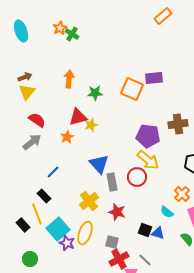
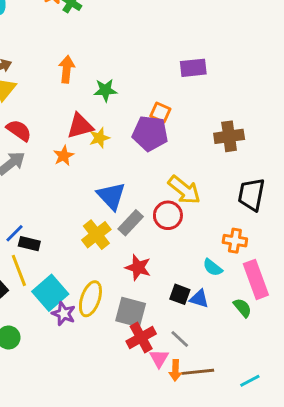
orange square: (132, 89) -> (160, 112), moved, size x0.6
purple pentagon: (148, 136) -> (150, 133), moved
blue line: (53, 172) -> (14, 233), moved
gray rectangle: (112, 182) -> (131, 223), turned 54
orange cross: (182, 194) -> (235, 241), turned -35
black rectangle: (44, 196) -> (29, 244), turned -32
yellow cross: (89, 201) -> (96, 235), moved
gray square: (112, 242) -> (131, 312), size x1.5

